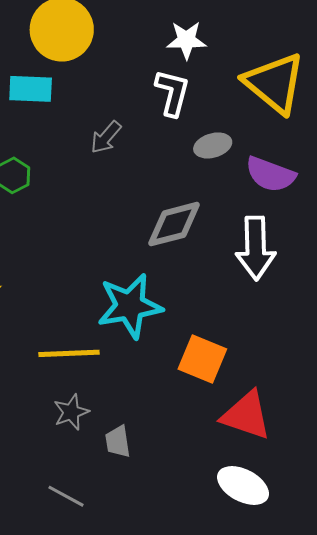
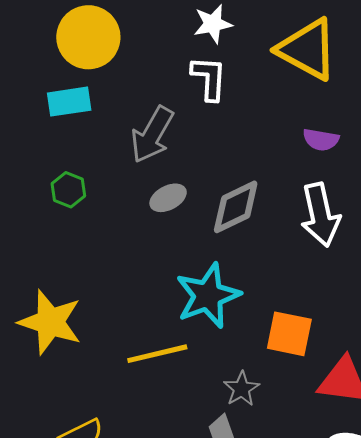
gray arrow: (106, 137) -> (152, 135), size x1.6
gray ellipse: (213, 145) -> (168, 198), moved
purple semicircle: (270, 174) -> (321, 140), size x0.7
gray star: (71, 412) -> (242, 389), moved

